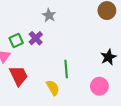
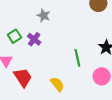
green square: (16, 40) -> (14, 36), moved
green line: (66, 69) -> (77, 58), moved

